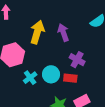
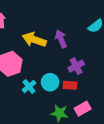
yellow arrow: (37, 32) -> (34, 40), turned -85
purple cross: (77, 60) -> (76, 66), turned 35

